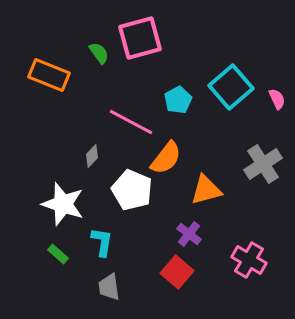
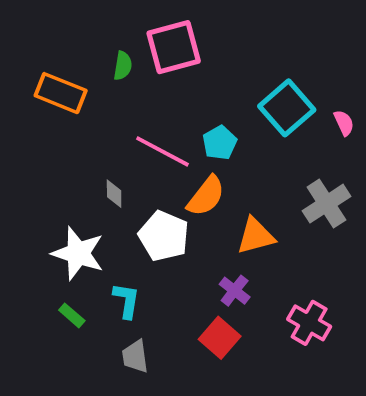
green semicircle: (99, 53) -> (123, 66), turned 45
cyan pentagon: (178, 100) -> (220, 143), moved
gray diamond: (92, 156) -> (114, 194), turned -45

